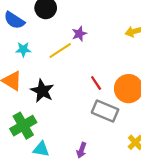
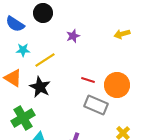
yellow line: (60, 51) -> (45, 60), moved
red line: (96, 83) -> (88, 80), turned -40

